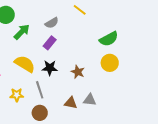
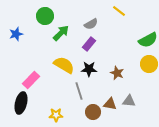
yellow star: (17, 95) -> (56, 115), moved
brown circle: (40, 113) -> (93, 112), moved

